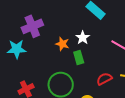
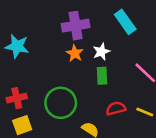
purple cross: (32, 26) -> (76, 26), moved
green rectangle: (79, 58) -> (102, 76), moved

